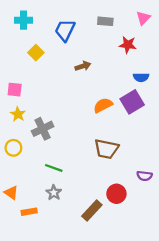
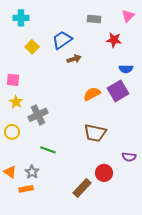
blue trapezoid: (65, 30) -> (62, 40), moved, turned 30
gray star: (54, 193) -> (32, 172), moved

